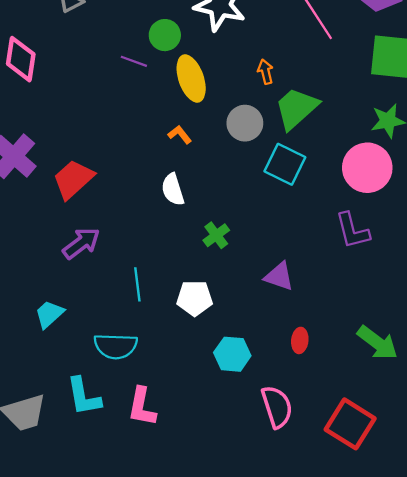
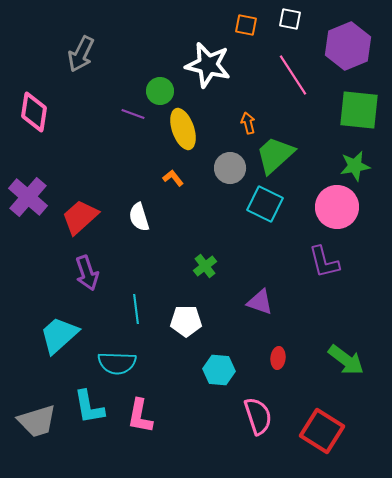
white semicircle: (173, 189) -> (139, 217), moved
purple arrow: (81, 243) -> (87, 273), turned 108
cyan trapezoid: (49, 314) -> (59, 335), size x1.5

